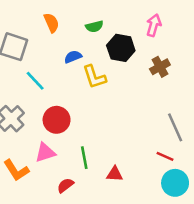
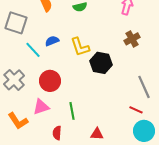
black hexagon: (121, 48) -> (101, 63), moved
blue semicircle: (73, 57) -> (52, 41), moved
red triangle: (115, 174) -> (97, 134), moved
red semicircle: (65, 185) -> (57, 133), turned -48

